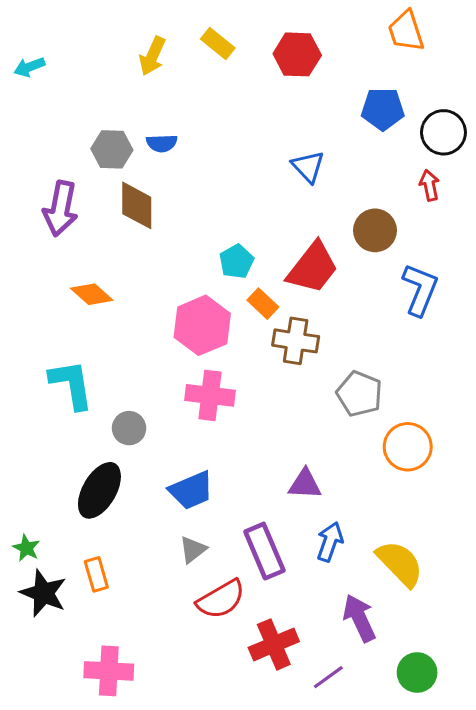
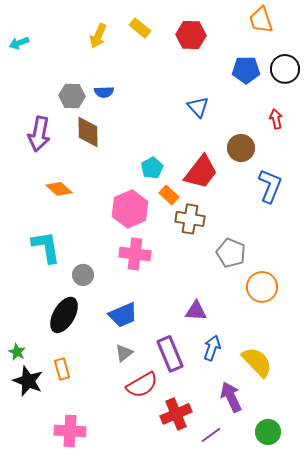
black circle: (443, 132) -> (285, 69), moved

